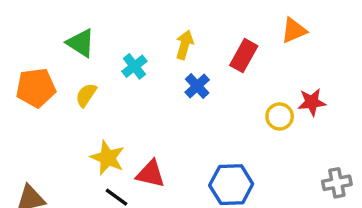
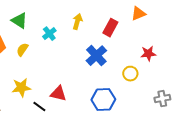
blue cross: (197, 86) -> (96, 56), moved, size x1.5
yellow circle: (280, 116) -> (130, 74), moved
yellow star: (108, 158) -> (21, 88), moved, turned -30

